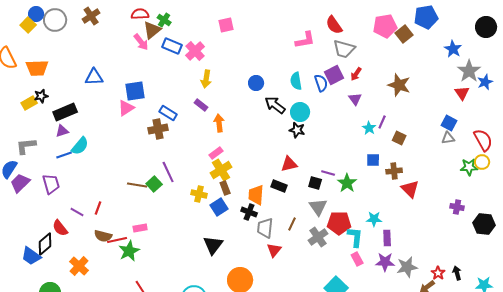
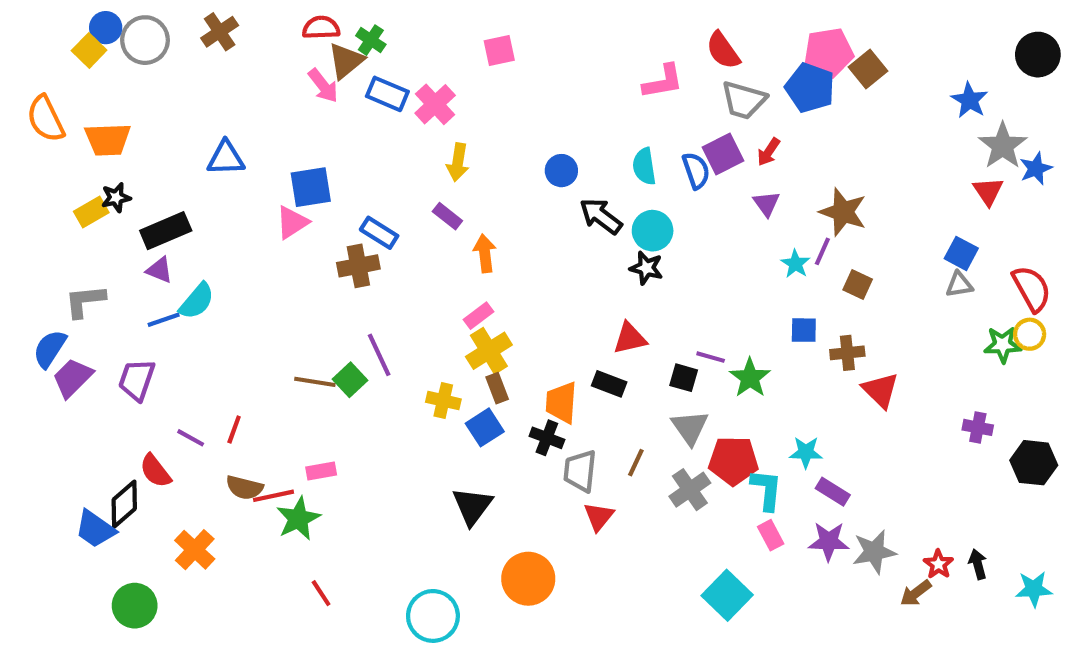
blue pentagon: (426, 17) -> (810, 88), moved, turned 30
brown star: (399, 85) -> (843, 212), moved
purple triangle: (62, 131) -> (160, 270), turned 40
purple trapezoid: (51, 184) -> (137, 380), turned -145
purple rectangle: (387, 238) -> (833, 492), turned -56

